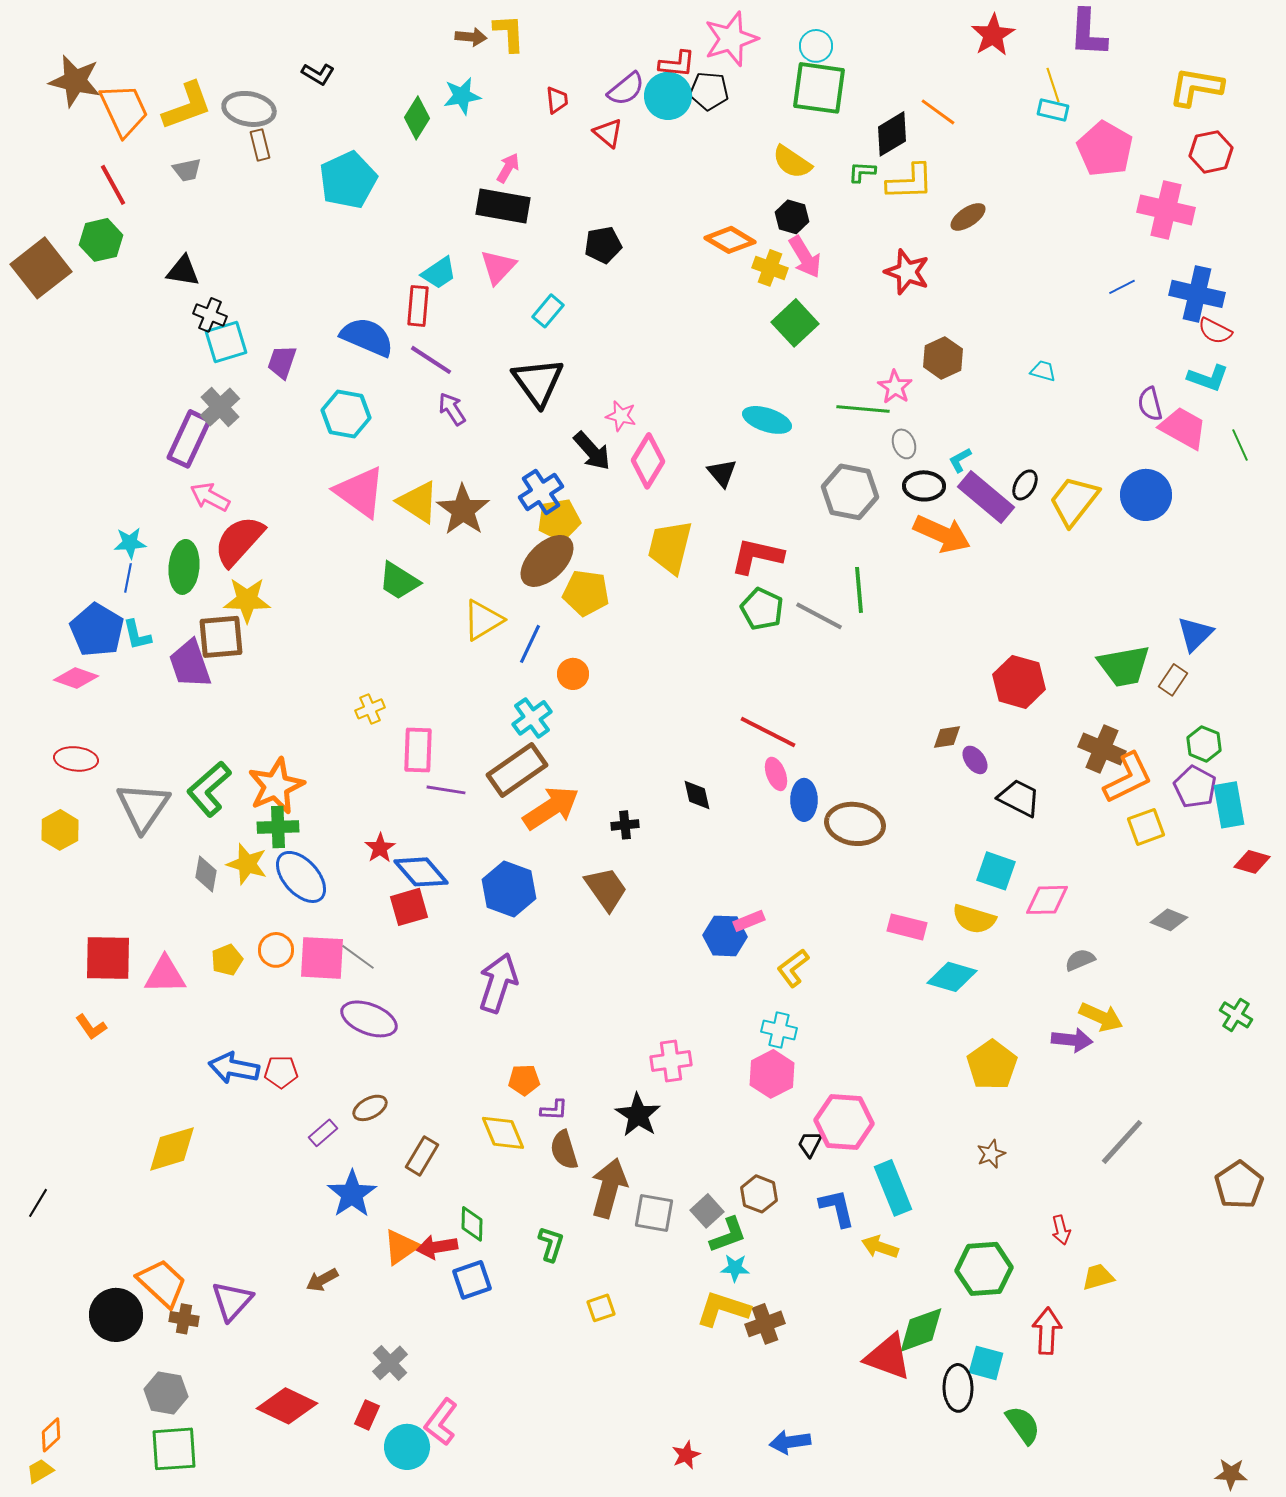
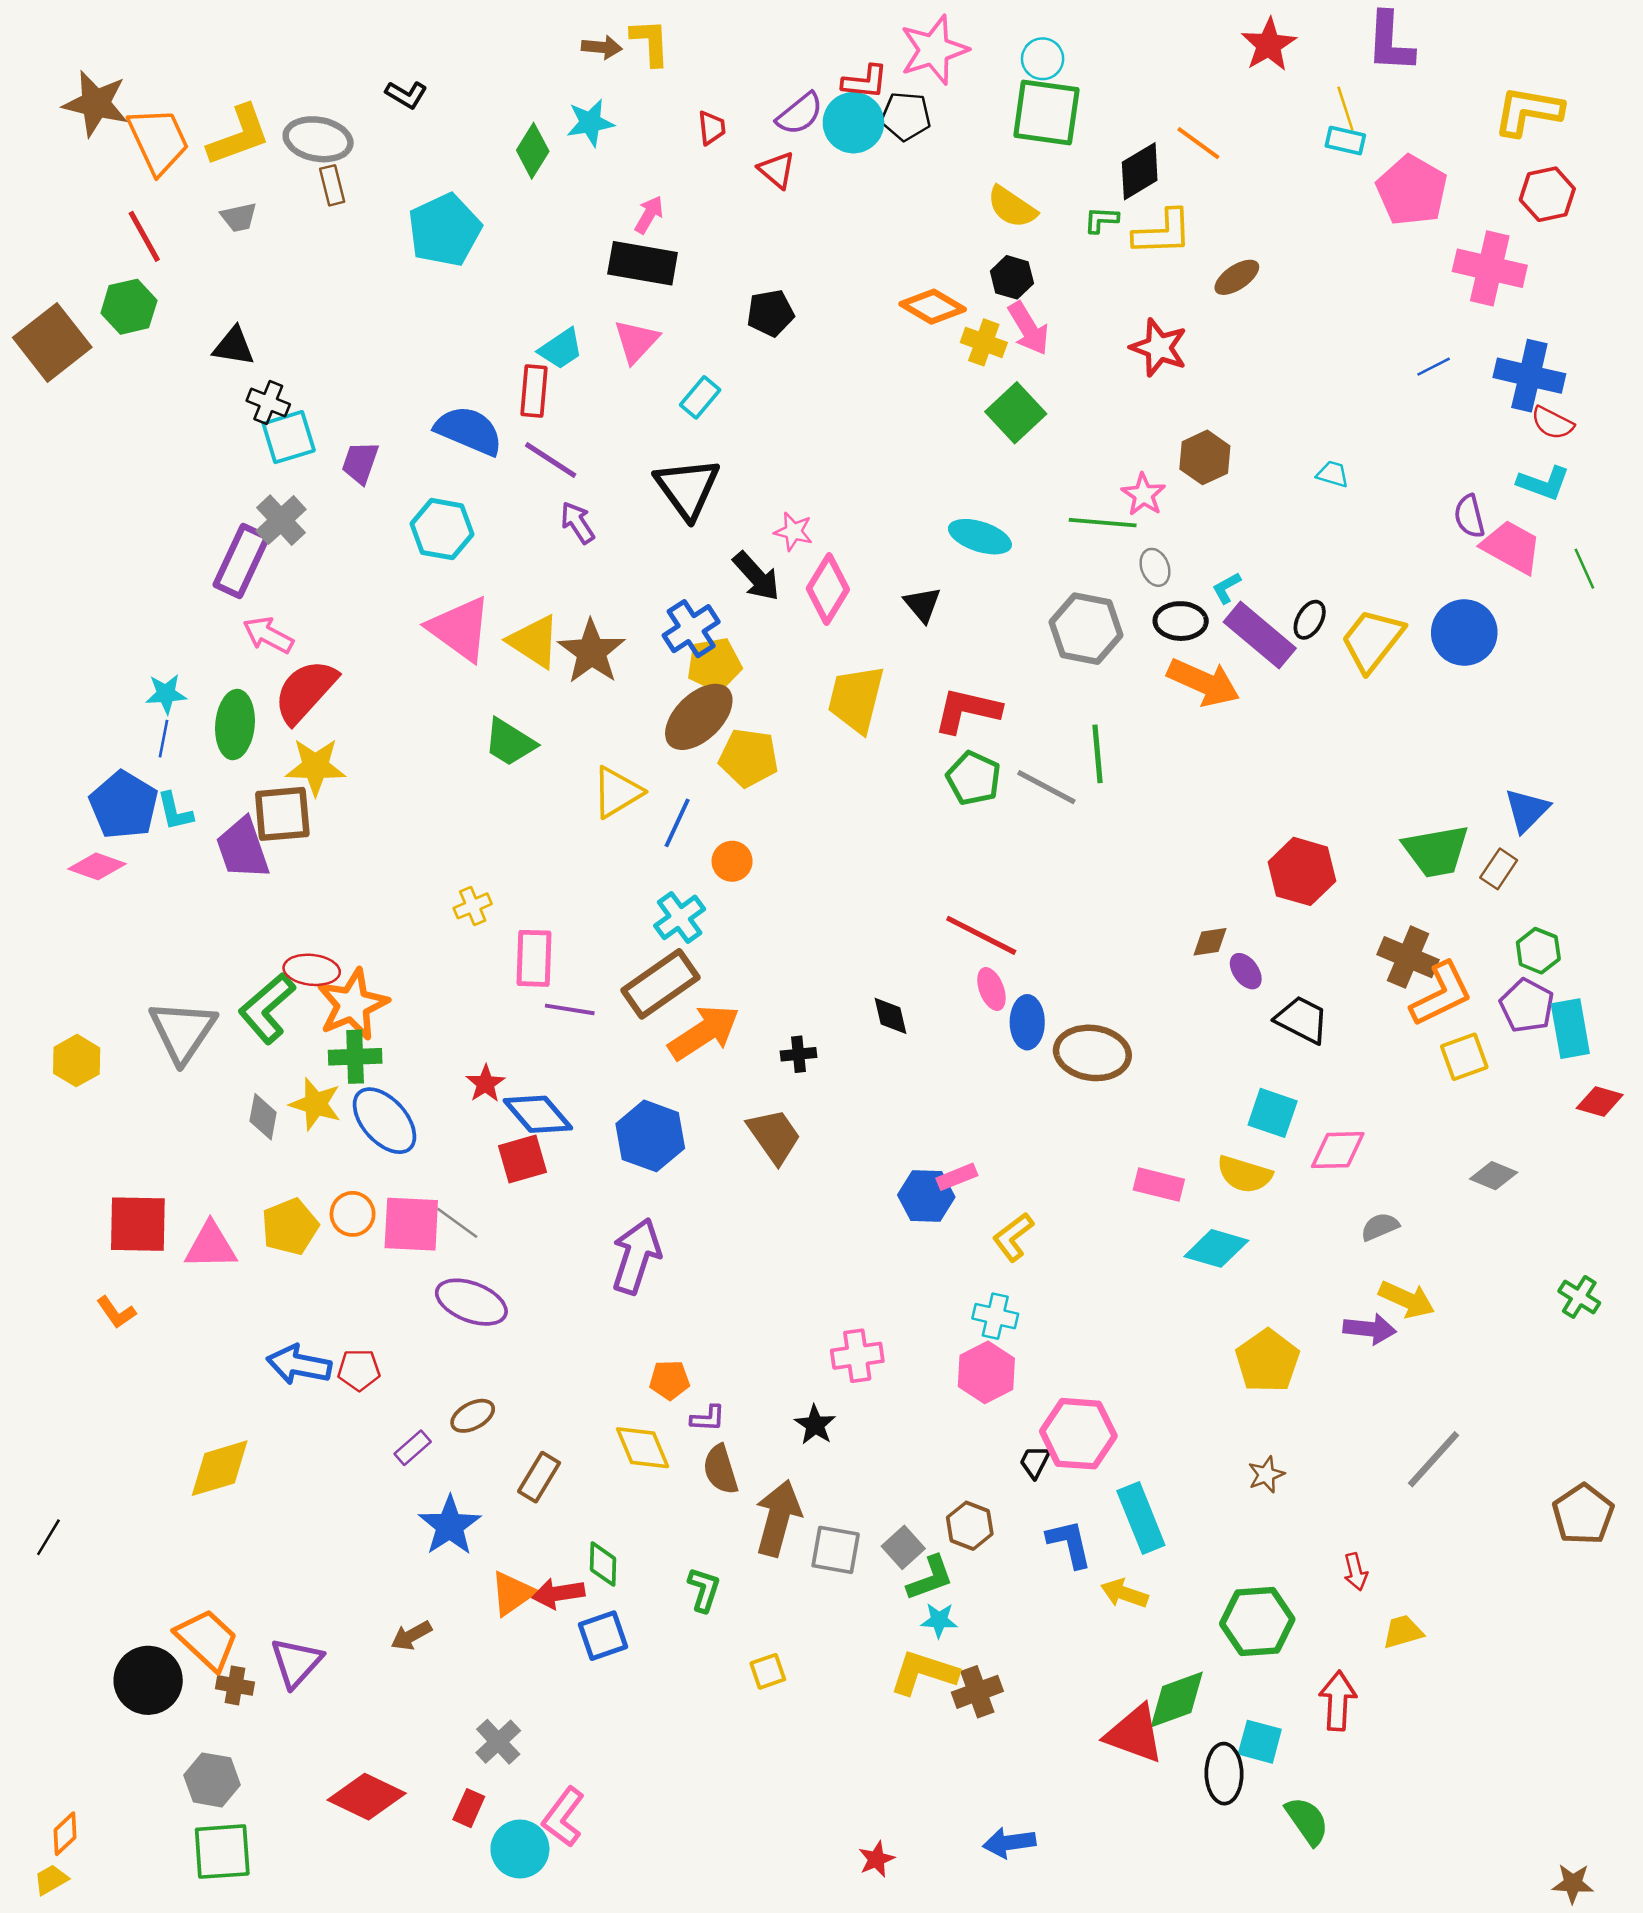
red ellipse: (76, 759) -> (312, 970), moved
yellow pentagon: (227, 960) -> (290, 1227), size x1.4
black star: (638, 1115) -> (815, 1425), size x0.7

